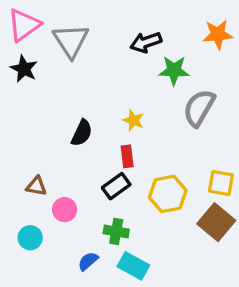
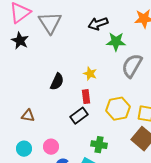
yellow hexagon: (168, 194) -> (118, 109), moved
pink circle: (65, 210) -> (51, 147), moved
green cross: (116, 231) -> (99, 145), moved

